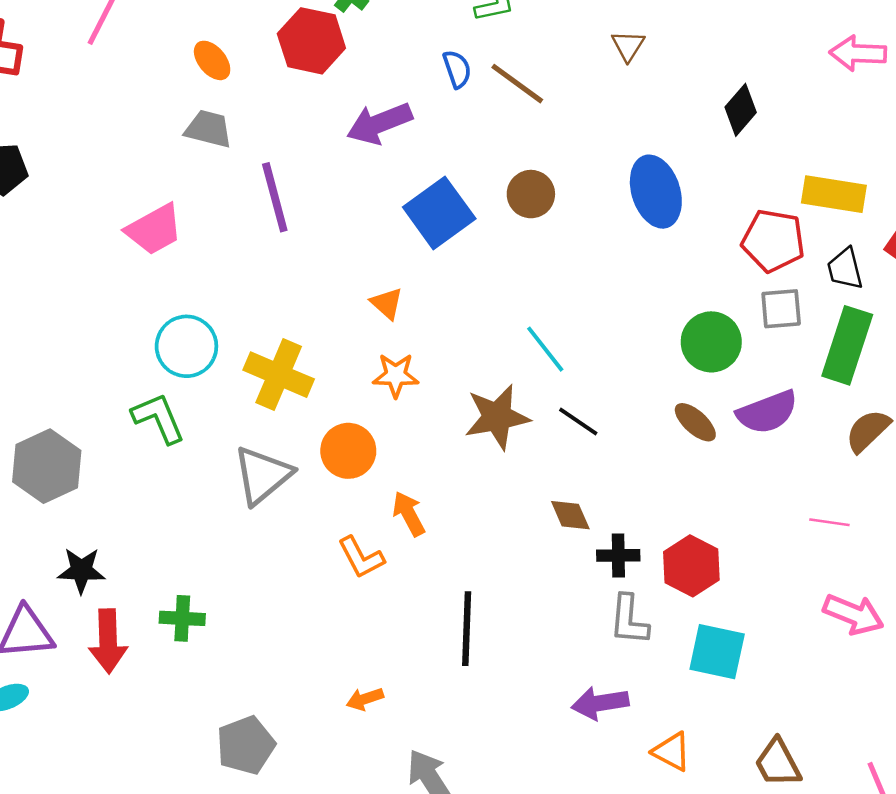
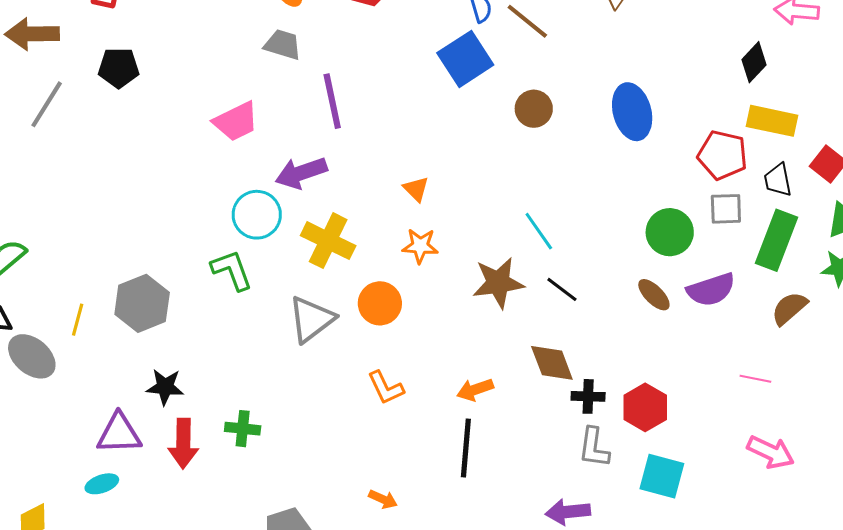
black diamond: (741, 110) -> (754, 62), moved
purple arrow: (379, 123) -> (301, 173), moved
blue square: (439, 213) -> (465, 59), moved
orange arrow: (409, 514) -> (475, 390), moved, turned -84
brown diamond: (570, 515) -> (552, 363), size x1.4
orange arrow: (365, 699) -> (383, 499), turned -140

